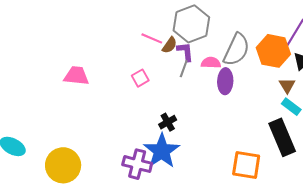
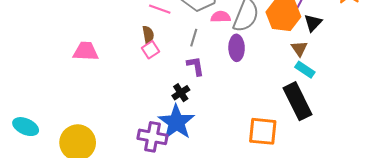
brown semicircle: (170, 45) -> (148, 35), moved, turned -42
purple L-shape: (185, 52) -> (195, 66), moved
pink semicircle: (211, 63) -> (221, 17), moved

